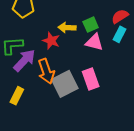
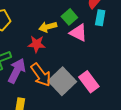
pink triangle: (94, 42) -> (78, 33), turned 30
pink rectangle: (91, 79) -> (89, 82), moved

